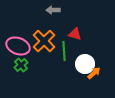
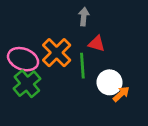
gray arrow: (53, 10) -> (84, 17), moved, turned 96
green cross: (21, 65) -> (27, 84), size x1.5

